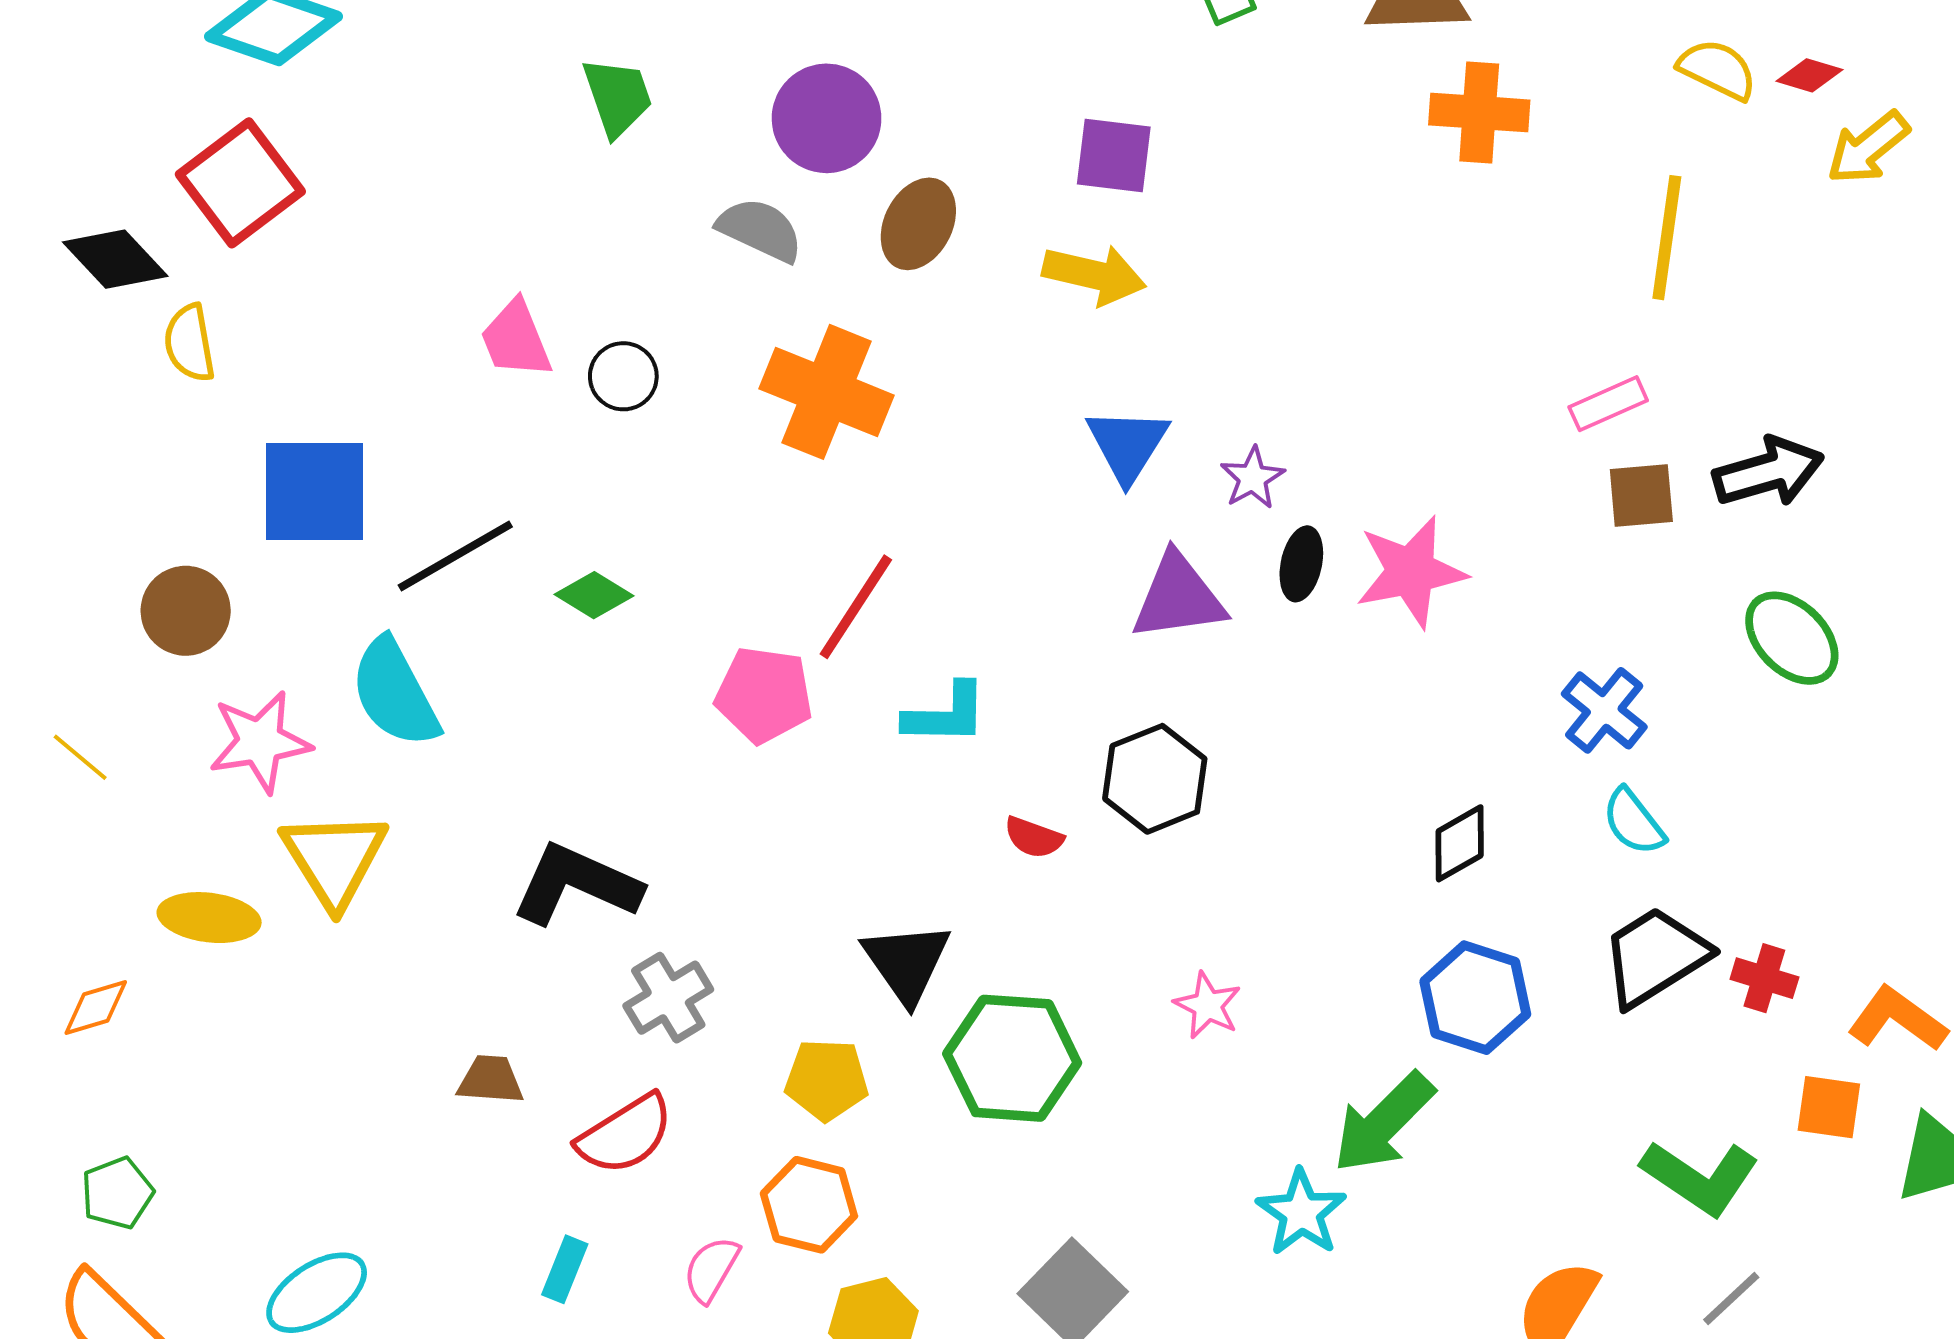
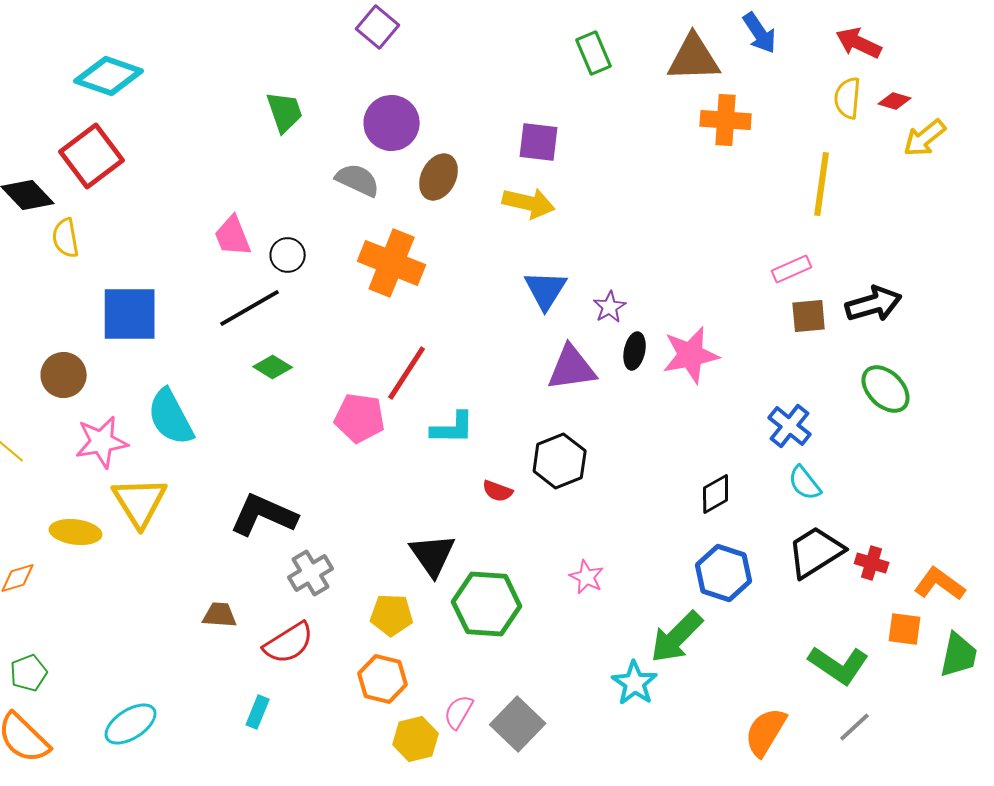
yellow semicircle: (1718, 70) -> (848, 98), turned -111
black line: (455, 556) -> (250, 308), moved
pink semicircle: (711, 1269) -> (459, 712), moved

